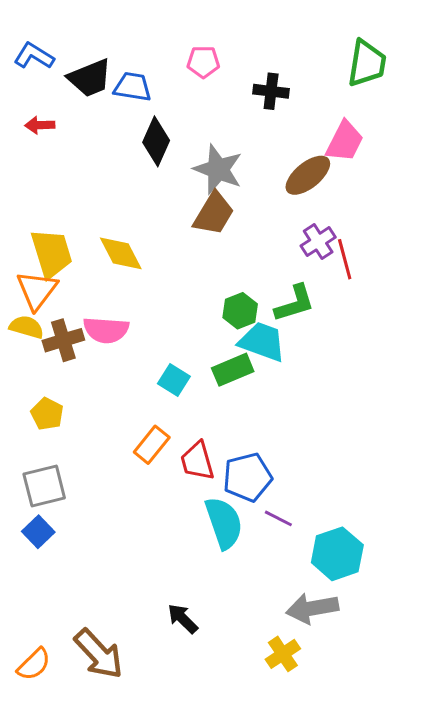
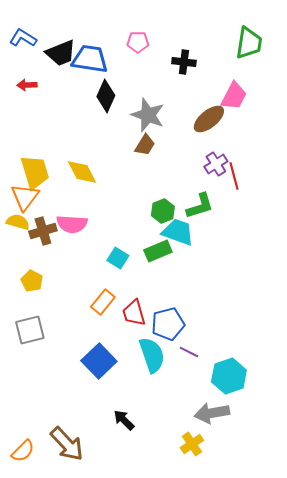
blue trapezoid: (133, 87) -> (90, 59), size x1.4
brown trapezoid: (214, 214) -> (145, 145), size x0.7
blue square: (38, 532) -> (99, 361), moved, size x1.6

